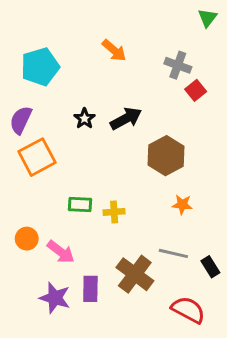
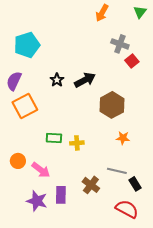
orange arrow: (114, 50) -> (102, 13), moved, turned 78
black rectangle: (210, 267) -> (135, 184), moved
brown cross: (135, 274) -> (91, 185), size x0.7

